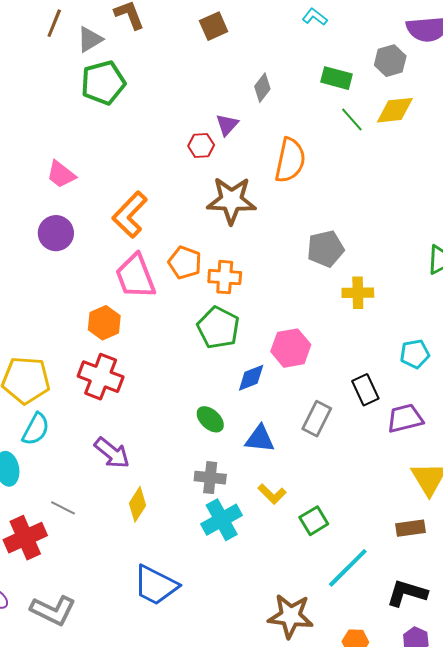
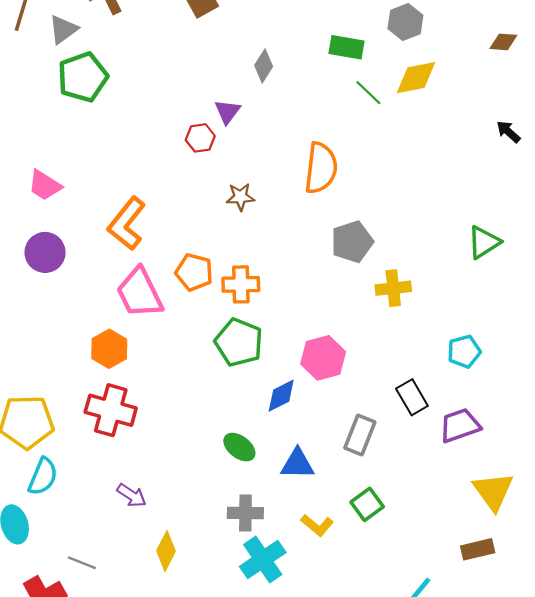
orange semicircle: (290, 160) -> (321, 168), moved
brown star: (231, 200) -> (240, 197), size x0.5
purple arrow: (112, 453) -> (132, 495), size x0.7
green square: (314, 521) -> (367, 504), moved

